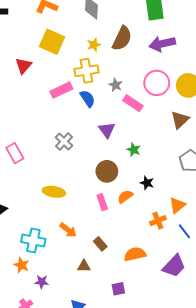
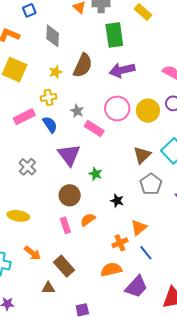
yellow cross: (86, 71) -> (49, 97), size x0.7
brown triangle: (180, 120) -> (142, 155), moved
purple triangle: (107, 130) -> (69, 155), size x1.4
black star: (147, 183) -> (117, 201), moved
brown rectangle: (100, 244) -> (64, 266), size x1.5
orange semicircle: (135, 254) -> (111, 270), moved

